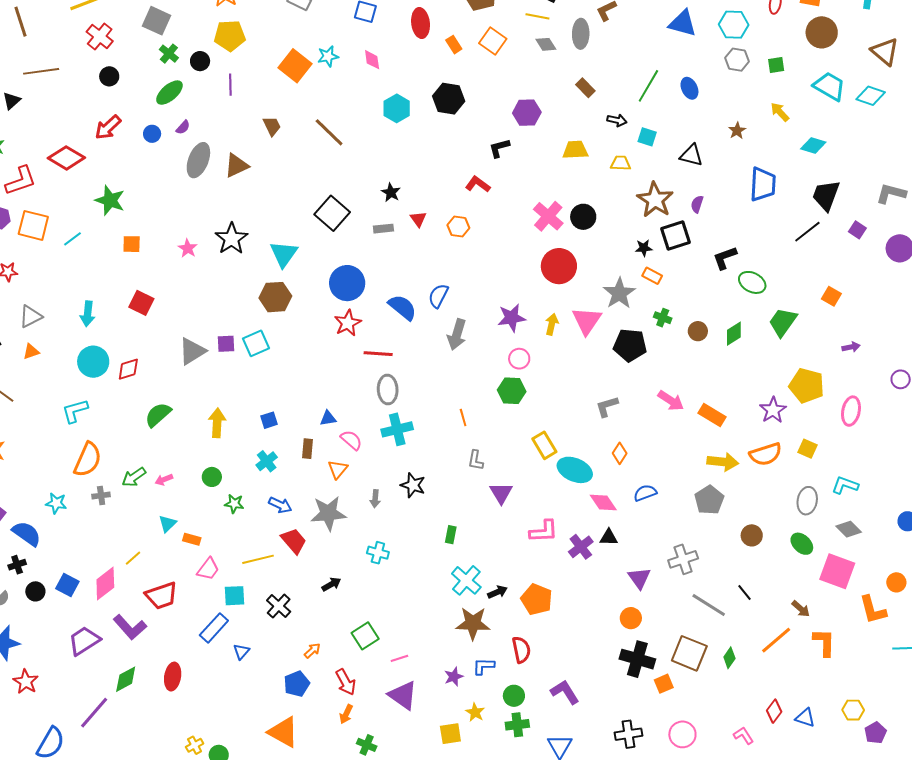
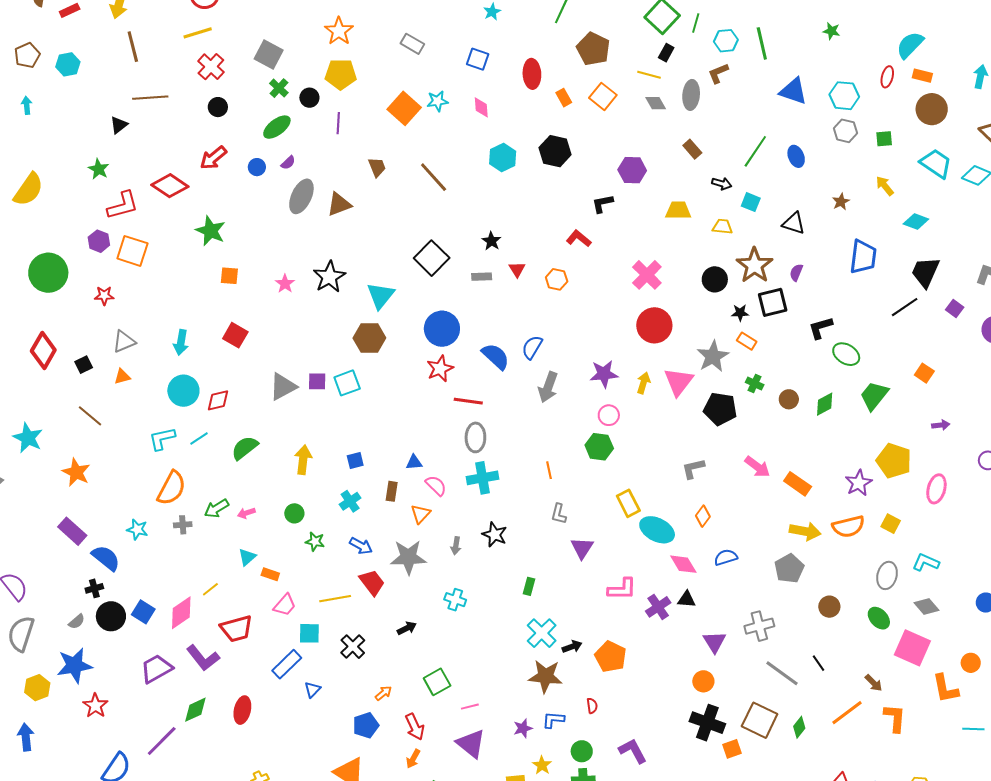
black circle: (583, 217) -> (715, 279), moved
cyan line: (73, 239) -> (199, 438), moved
black circle: (35, 591) -> (111, 616), size x1.5
red semicircle: (521, 650) -> (592, 706), size x0.6

